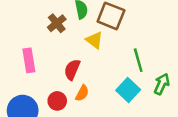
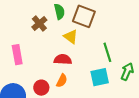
red semicircle: (72, 70) -> (63, 59), moved, turned 72
cyan square: (128, 90) -> (100, 77), turned 36

